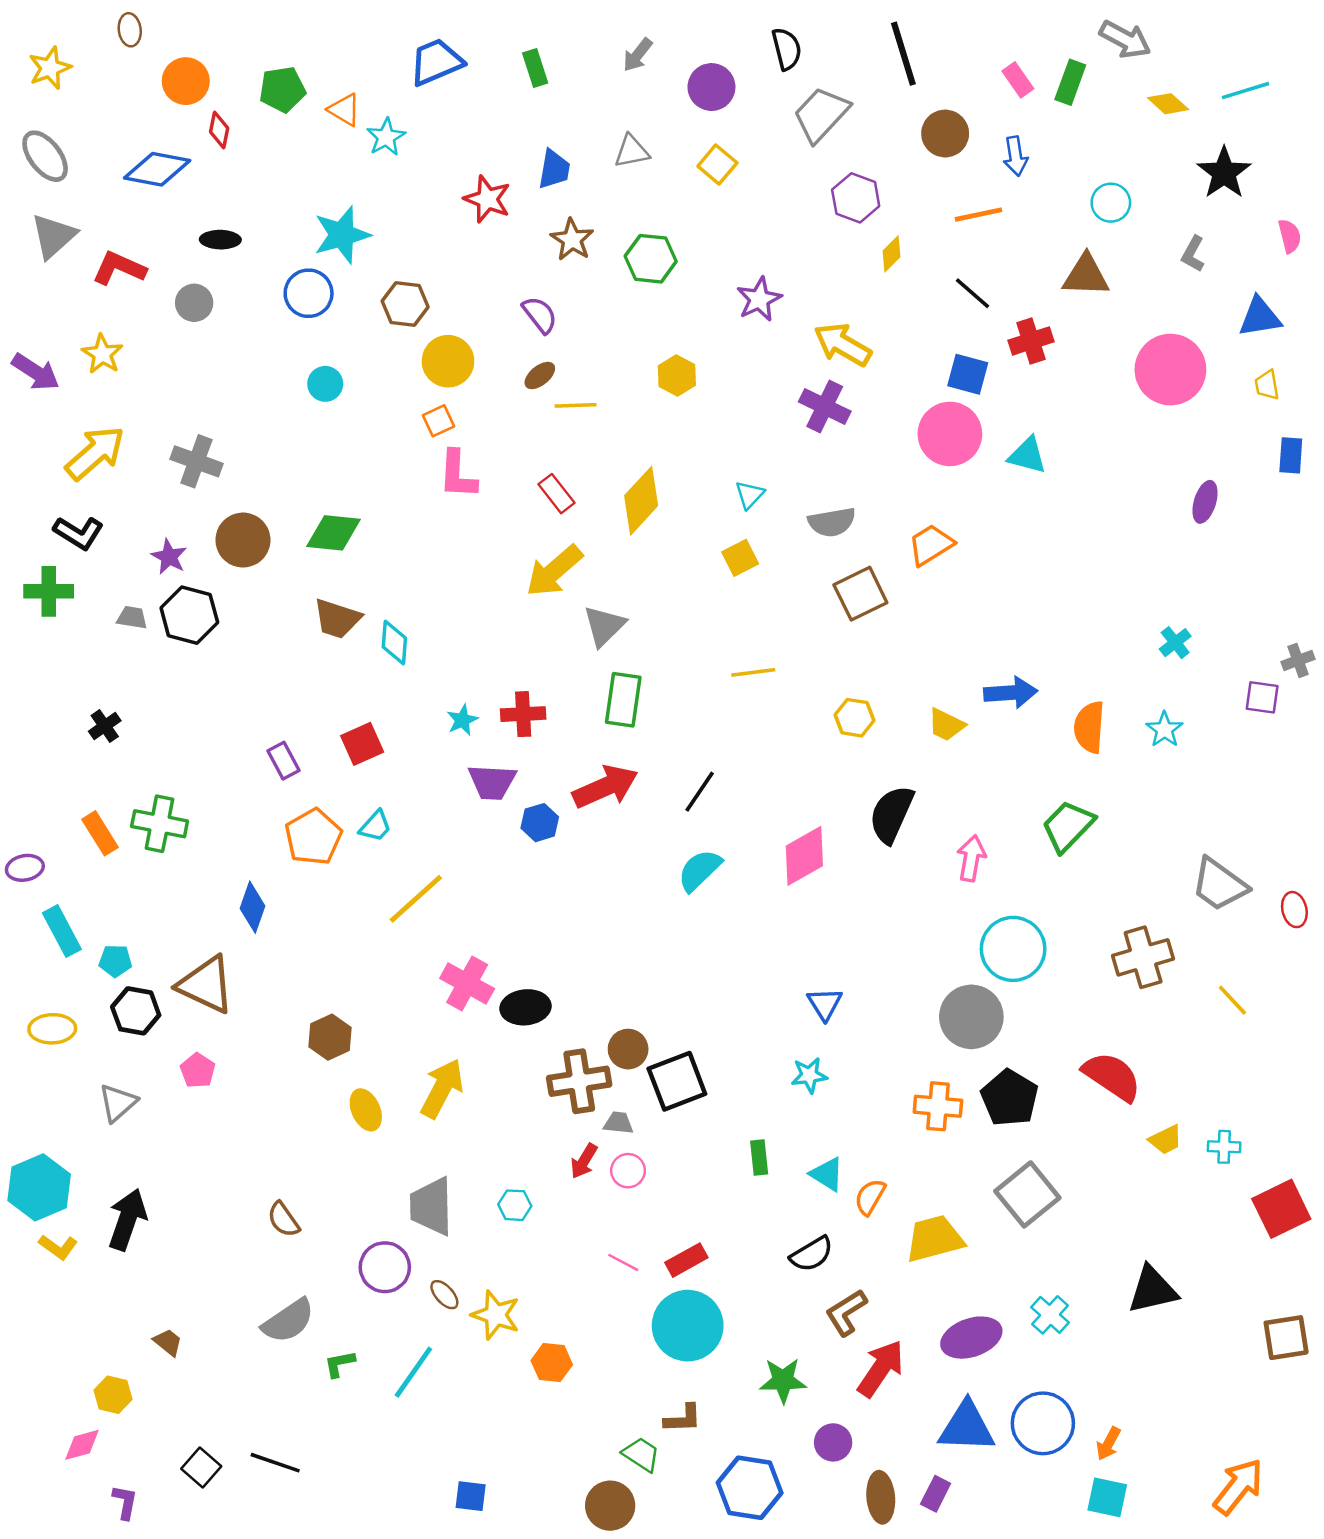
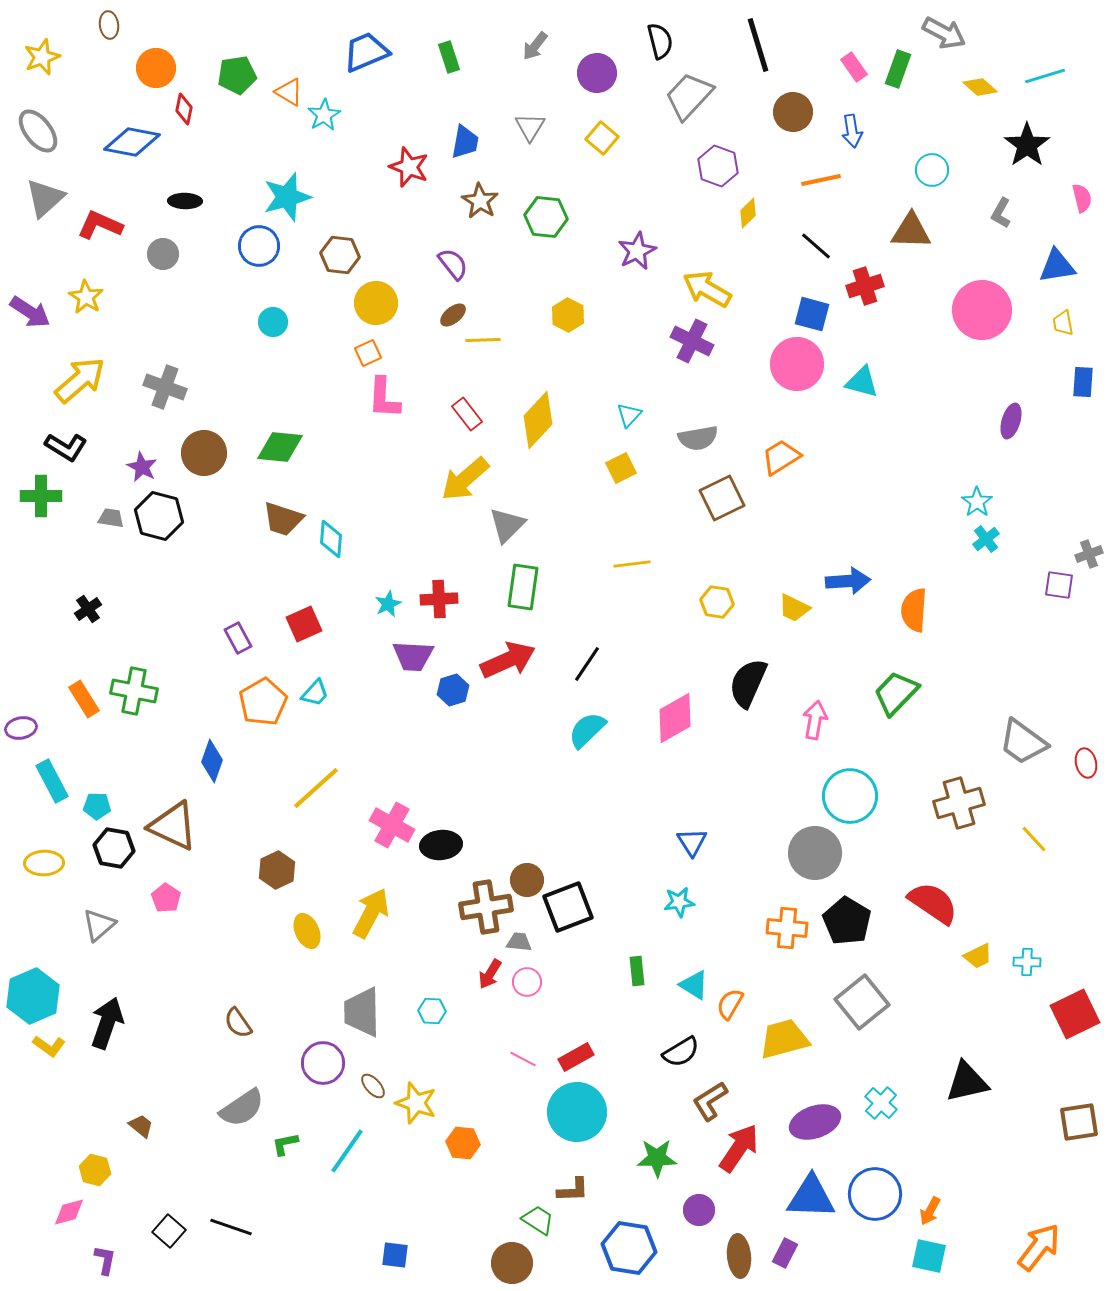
gray triangle: (632, 151) -> (530, 127), turned -48
cyan star: (1164, 730) -> (977, 502), moved
yellow line: (416, 899) -> (316, 788), moved

